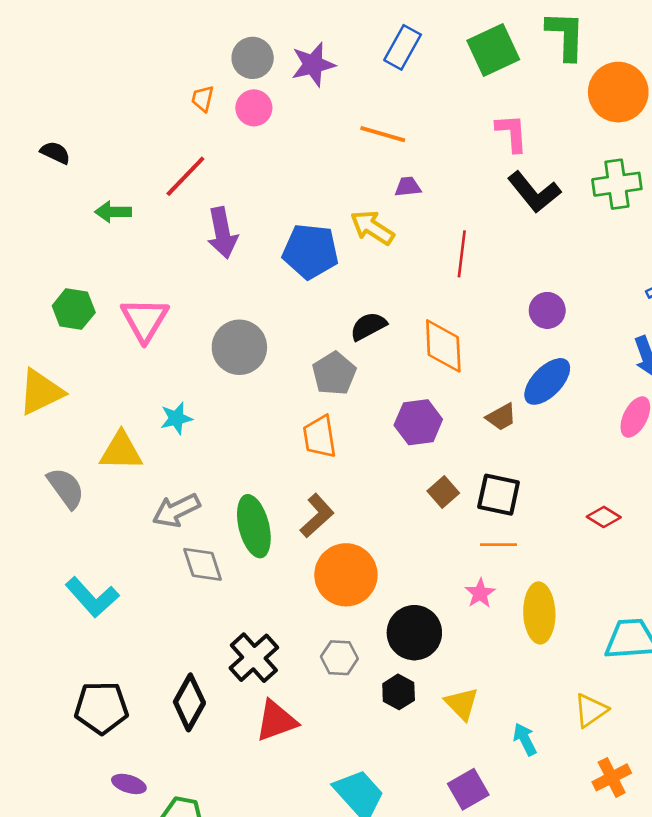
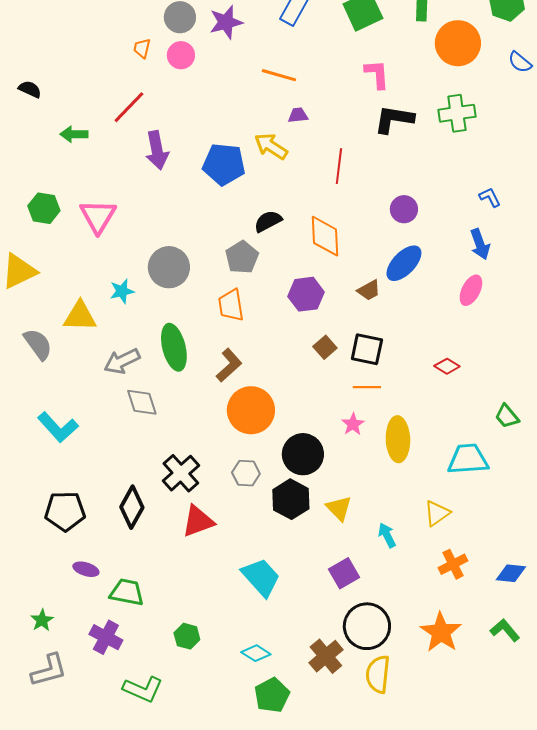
black L-shape: (534, 192) -> (394, 119), turned 138
gray circle: (239, 347) -> (169, 267), moved
green ellipse: (254, 526) -> (174, 347), moved
black hexagon: (399, 692) -> (291, 499), size x1.5

